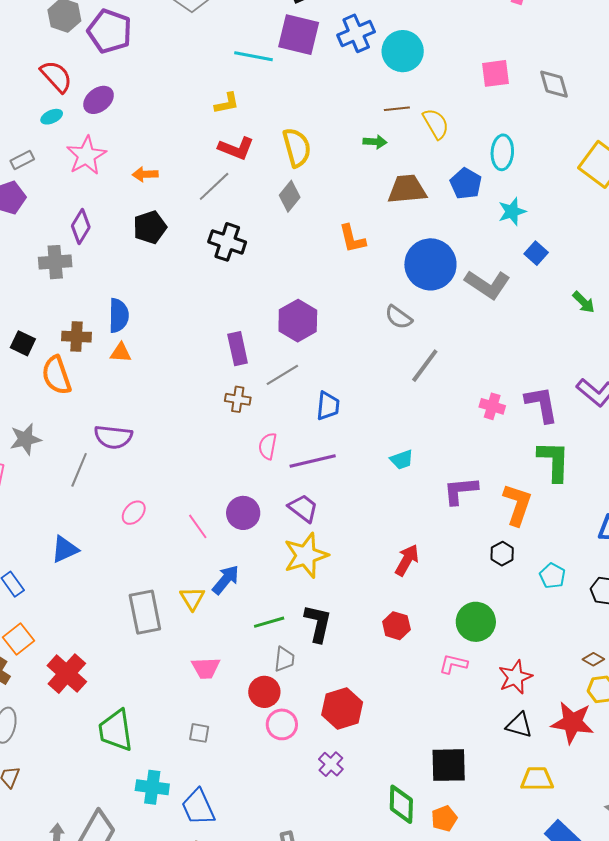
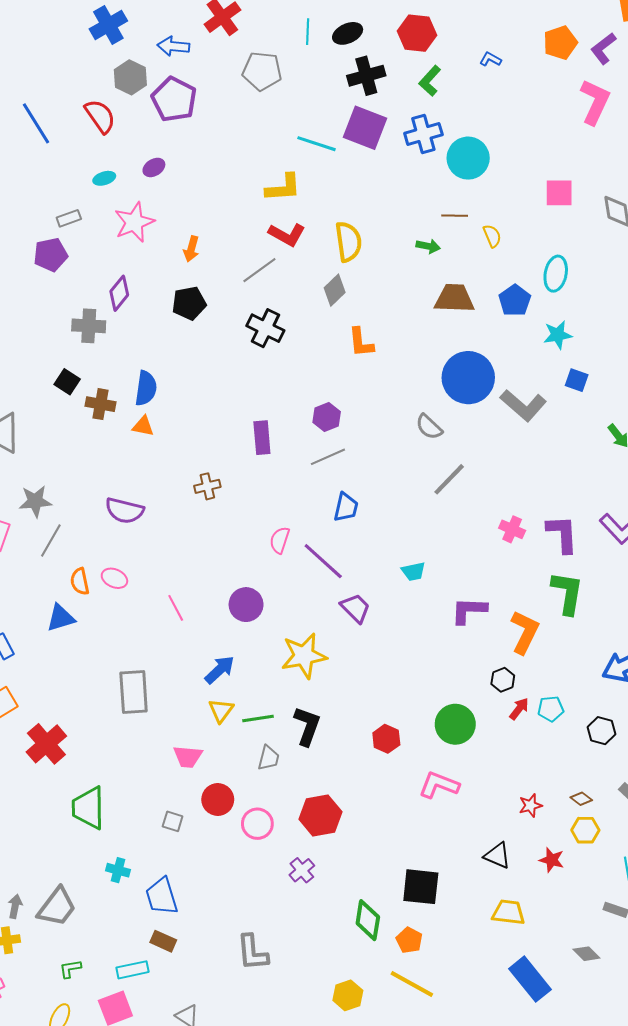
red semicircle: (56, 76) -> (100, 116), moved
purple ellipse: (99, 100) -> (154, 167), size x0.7
yellow L-shape: (227, 103) -> (283, 188), size x1.4
yellow semicircle: (436, 124) -> (492, 236), size x0.7
orange arrow: (145, 174) -> (191, 249), turned -80
orange L-shape: (352, 239) -> (361, 342), moved
blue square: (536, 253) -> (577, 380), turned -30
purple hexagon: (298, 321) -> (327, 417), size x0.7
black square: (23, 343) -> (67, 382), moved
orange semicircle: (56, 375) -> (80, 581), moved, size x0.7
gray line: (282, 375) -> (328, 457), moved
brown cross: (238, 399) -> (207, 486), moved, turned -30
purple line: (313, 461) -> (323, 561), turned 48
gray line: (79, 470) -> (51, 541), moved
purple trapezoid: (303, 508) -> (355, 608), moved
pink ellipse: (134, 513) -> (114, 578), moved, turned 65
pink line: (198, 526) -> (176, 608), moved
red arrow: (407, 560) -> (519, 709), moved, size x0.7
cyan pentagon: (552, 576) -> (551, 709), turned 30
yellow triangle: (192, 598) -> (221, 711), moved
green circle: (476, 622) -> (455, 724), moved
pink L-shape: (453, 664) -> (439, 785), size x1.4
red star: (515, 677) -> (530, 805), moved, size x0.7
red circle: (264, 692) -> (218, 799), moved
red star: (572, 722) -> (552, 860), size x0.6
cyan cross: (152, 787) -> (118, 870), size x0.7
orange pentagon: (444, 818) -> (409, 940), turned -30

